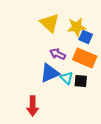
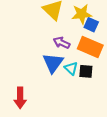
blue triangle: (50, 73) -> (53, 63), turned -30
red arrow: (33, 106) -> (20, 98), moved

